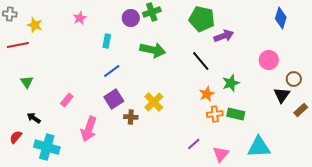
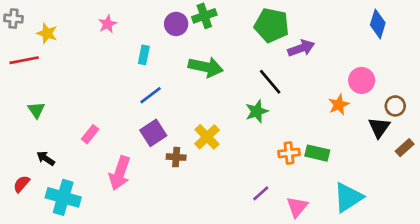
green star: (231, 83) -> (257, 111), moved
orange star: (207, 94) -> (339, 105), moved
cyan triangle: (259, 147) -> (348, 197), turned -30

